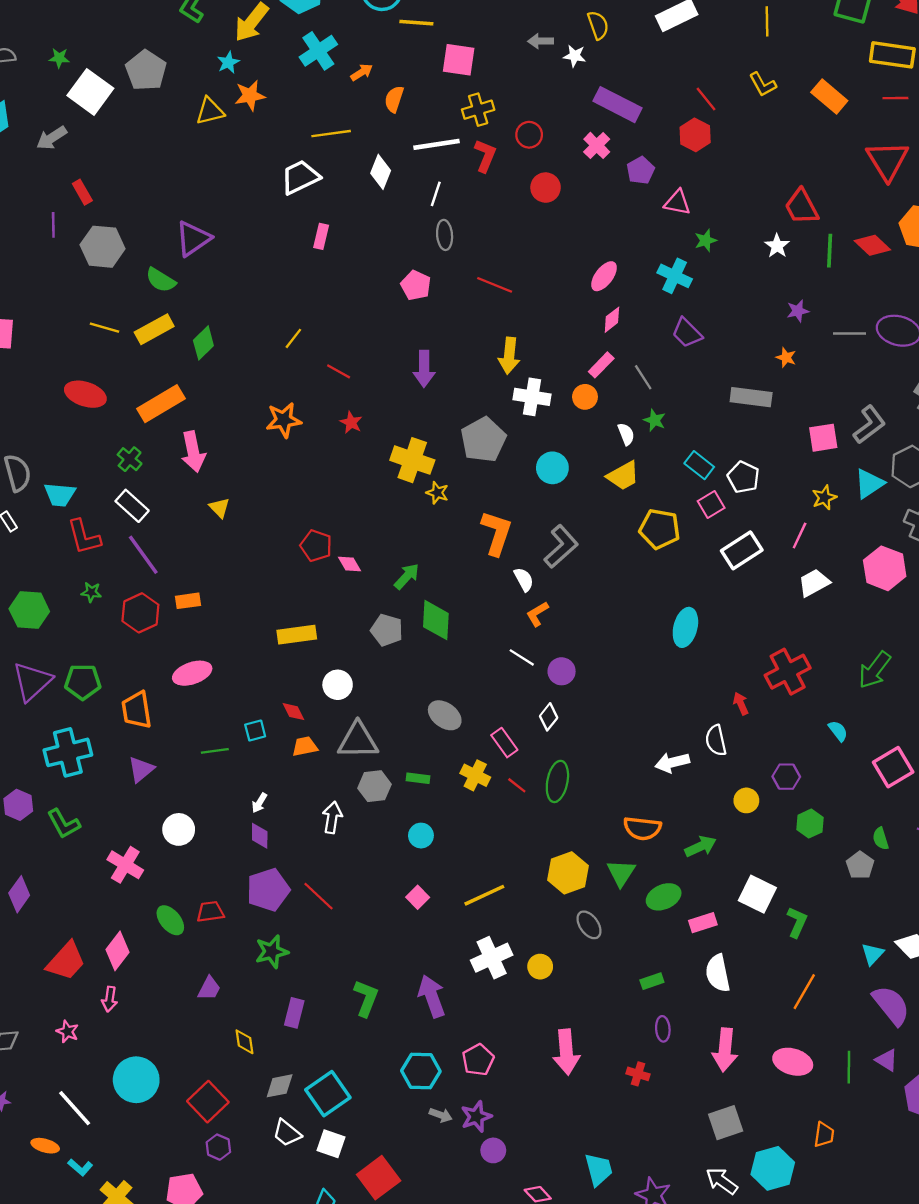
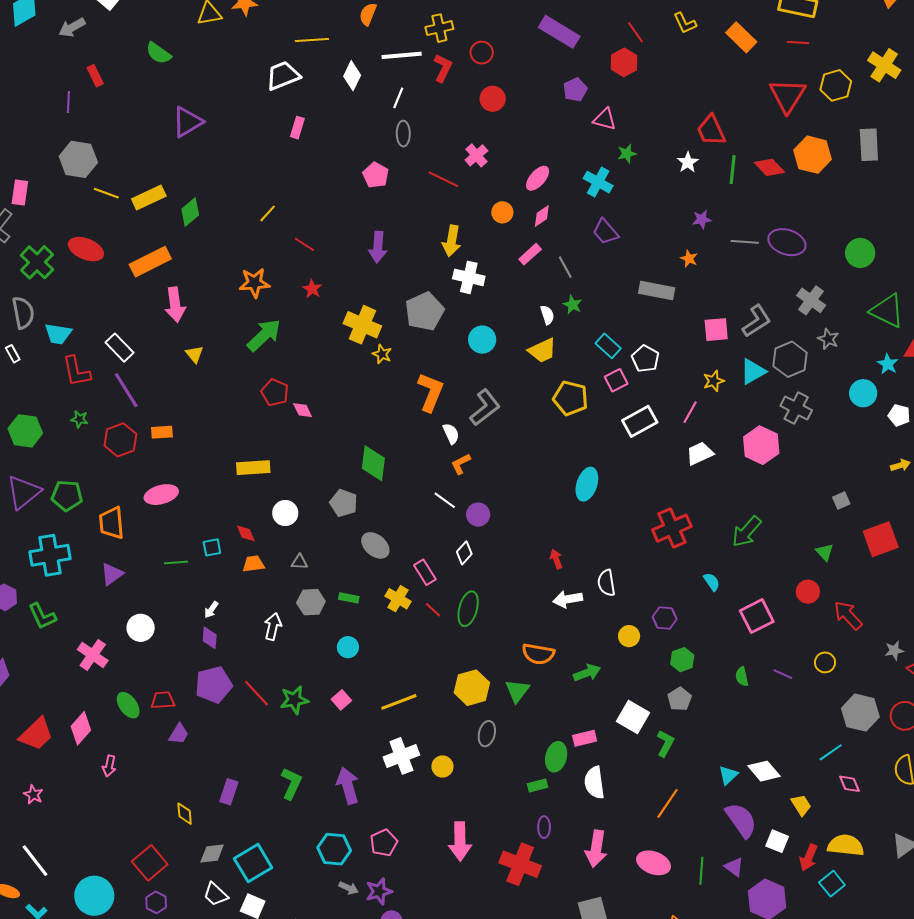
pink cross: (597, 145) -> (476, 155), moved
gray hexagon: (103, 247) -> (78, 159), moved
green semicircle: (161, 280) -> (159, 53), moved
orange circle: (585, 397) -> (502, 212), moved
green cross: (130, 459) -> (37, 262), moved, size x1.6
green arrow: (407, 576) -> (264, 335), moved, size x1.5
gray pentagon: (387, 630) -> (344, 503), moved
red arrow: (741, 704) -> (556, 559), moved
gray triangle: (358, 740) -> (299, 562), size x0.5
gray pentagon: (860, 865) -> (680, 699), moved
green ellipse: (664, 897) -> (556, 757), moved, turned -56
gray ellipse: (589, 925) -> (487, 734), turned 45
green star: (272, 952) -> (294, 700), moved
purple trapezoid: (209, 988) -> (179, 734), moved
pink arrow: (110, 999) -> (109, 766), moved
red cross: (638, 1074) -> (520, 864), size x2.0
cyan circle: (136, 1080) -> (94, 896), moved

